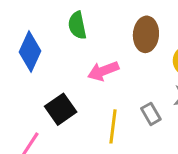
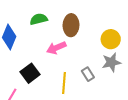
green semicircle: (77, 25) -> (39, 19), turned 90
brown ellipse: (146, 34) -> (71, 25), moved

